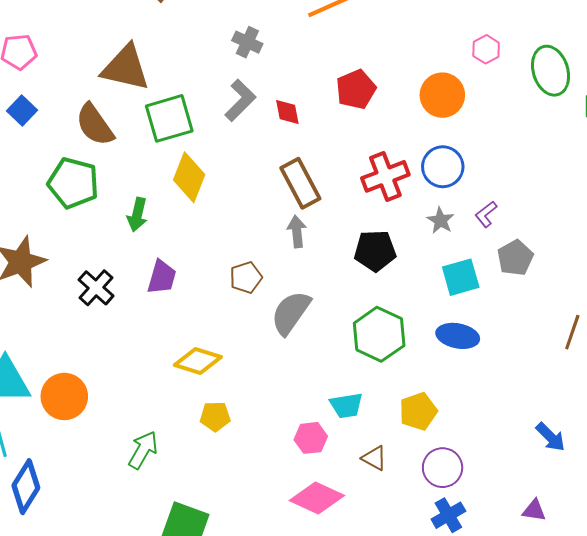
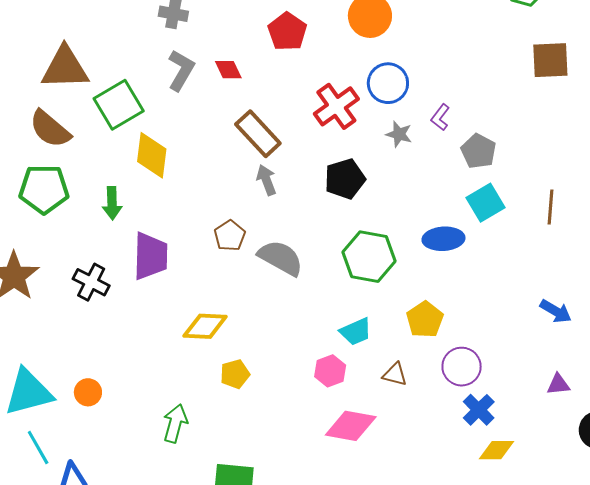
purple trapezoid: (162, 277) -> (150, 256), size x1.4
cyan square: (461, 277) -> (486, 203), moved
gray semicircle: (291, 313) -> (281, 258), turned 99
orange circle: (64, 396) -> (88, 392), size x0.6

